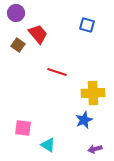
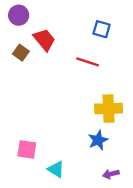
red line: (57, 72) -> (88, 62), moved

